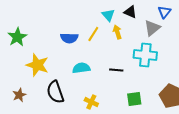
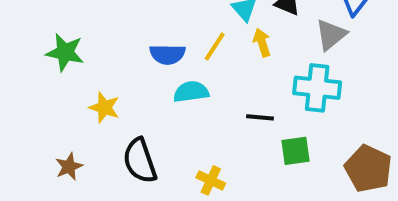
green star: (17, 37) -> (65, 52), turned -30
yellow star: (37, 65) -> (104, 108), size x0.7
cyan semicircle: (81, 68) -> (191, 92), moved
green square: (134, 99) -> (295, 151), moved

